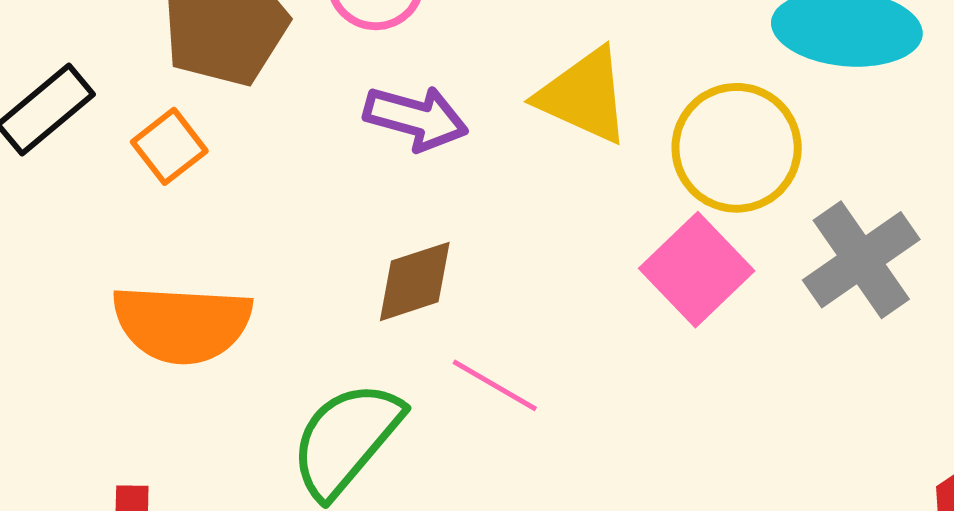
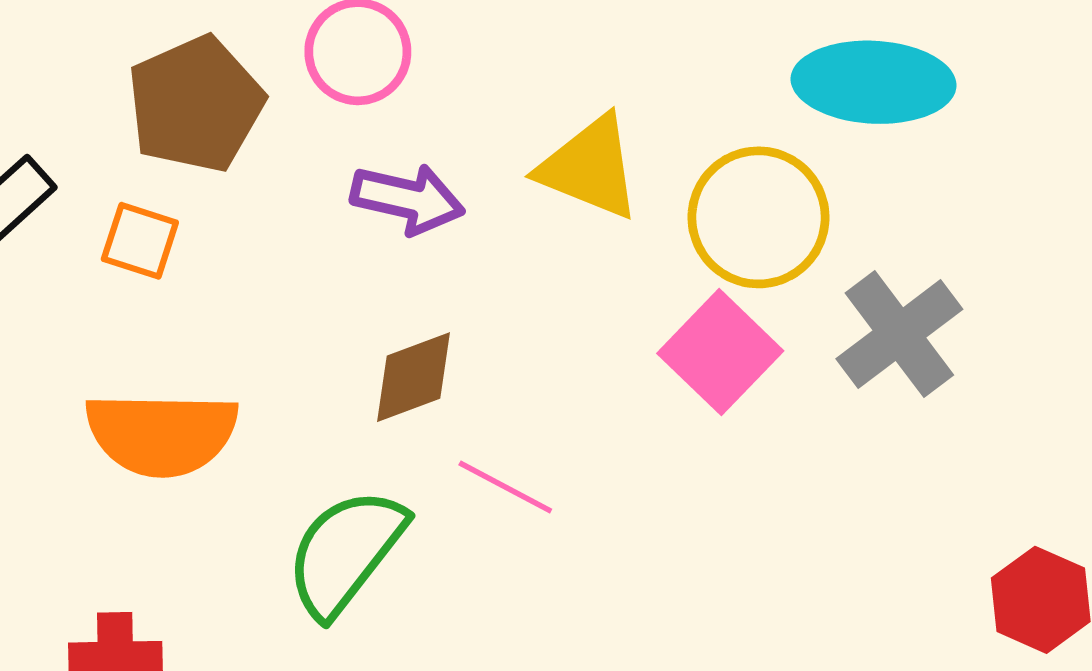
orange square: (169, 146) -> (140, 241), turned -32

